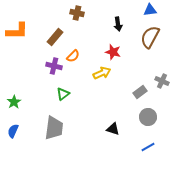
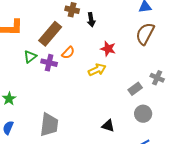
black arrow: (118, 24) -> (91, 20), moved
brown rectangle: (55, 37) -> (50, 34), size x1.4
green triangle: (63, 94) -> (30, 57), moved

